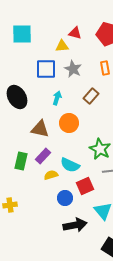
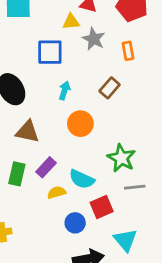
gray star: (73, 69) -> (94, 39), moved
brown triangle: (40, 129) -> (27, 132), moved

